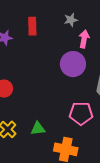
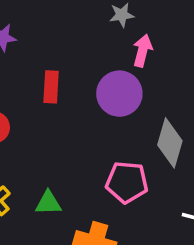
red rectangle: (32, 26) -> (51, 87), moved

